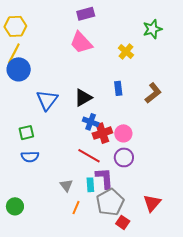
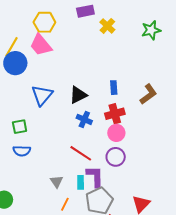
yellow hexagon: (15, 26) -> (44, 22), moved
pink trapezoid: (81, 43) -> (41, 45), moved
yellow cross: (126, 52) -> (107, 26), moved
red cross: (102, 133) -> (115, 114), moved

